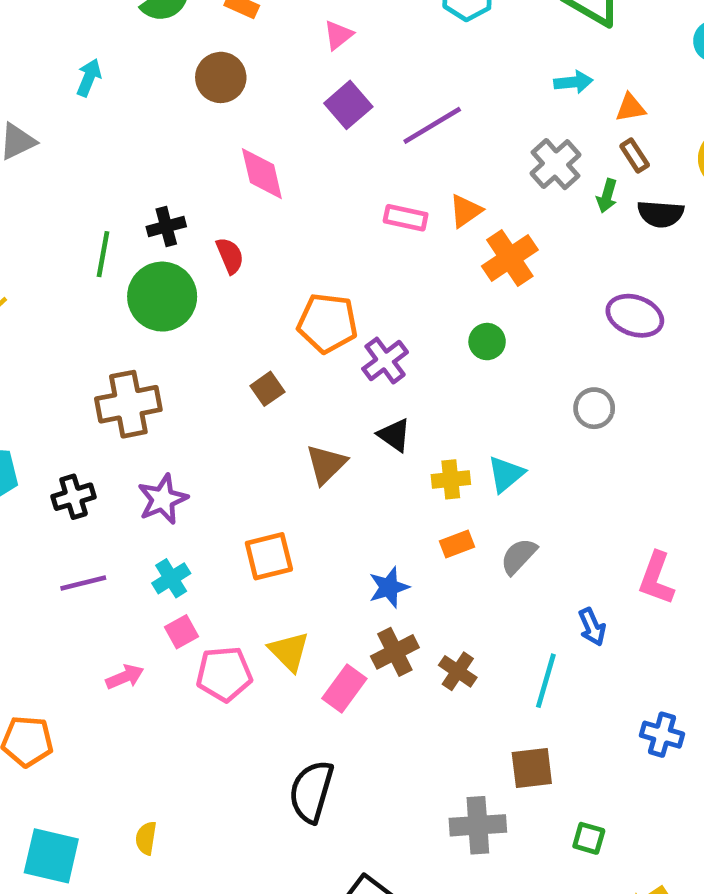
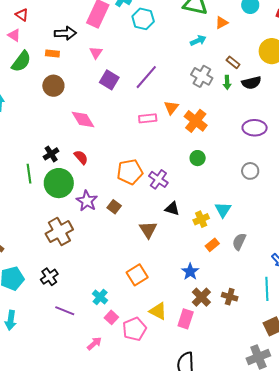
orange triangle: (630, 108) -> (222, 23), moved
purple star: (163, 499) -> (87, 201), moved
purple line: (83, 583) -> (65, 311), turned 54

